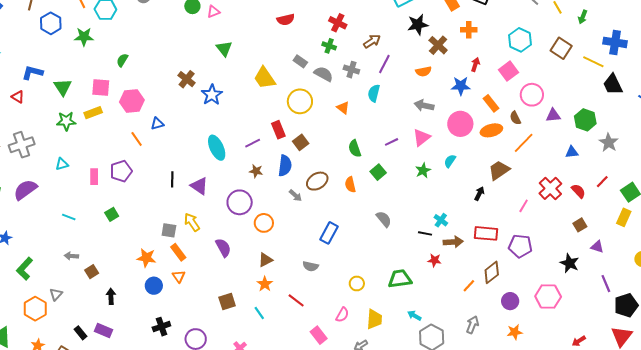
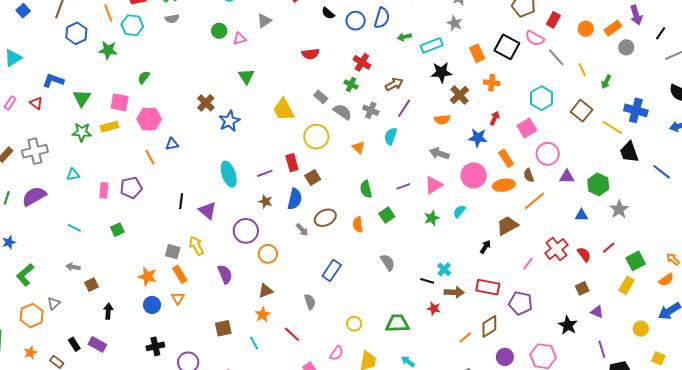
gray semicircle: (311, 266) -> (310, 302), turned -126

